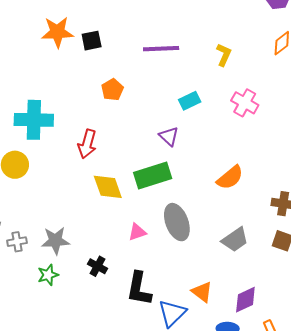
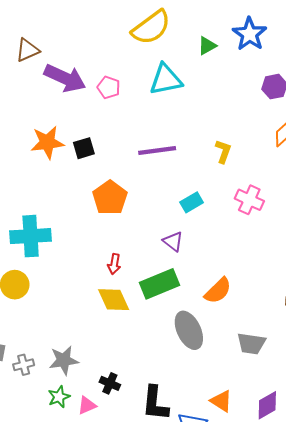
orange pentagon: (112, 90) -> (110, 198), size x1.5
red arrow: (87, 144) -> (114, 264), moved, size x0.7
orange semicircle: (230, 178) -> (218, 291), moved
pink triangle: (137, 232) -> (87, 405), moved
gray trapezoid: (235, 240) -> (251, 344), turned 48

